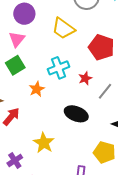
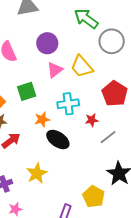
pink triangle: (17, 39) -> (55, 70), moved
black ellipse: (76, 114) -> (58, 140), moved

